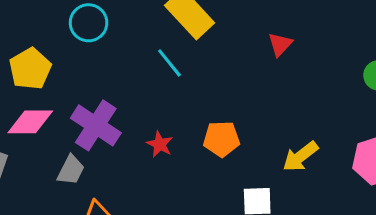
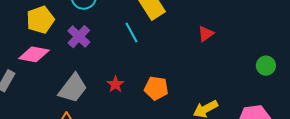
purple cross: (96, 125) -> (79, 37), moved, size x0.7
gray trapezoid: (71, 170) -> (73, 88), moved, size x1.5

